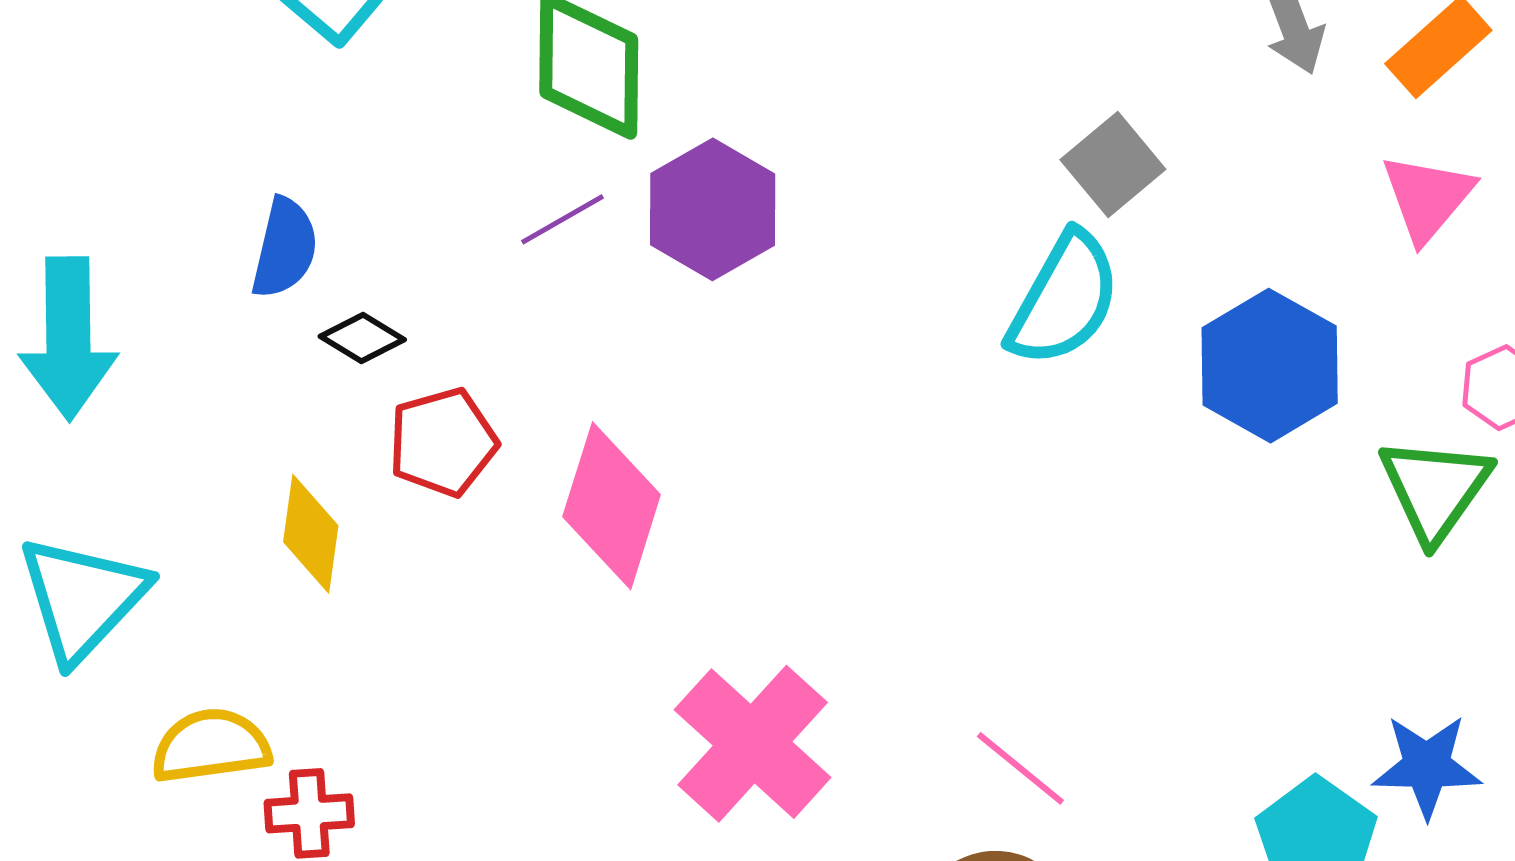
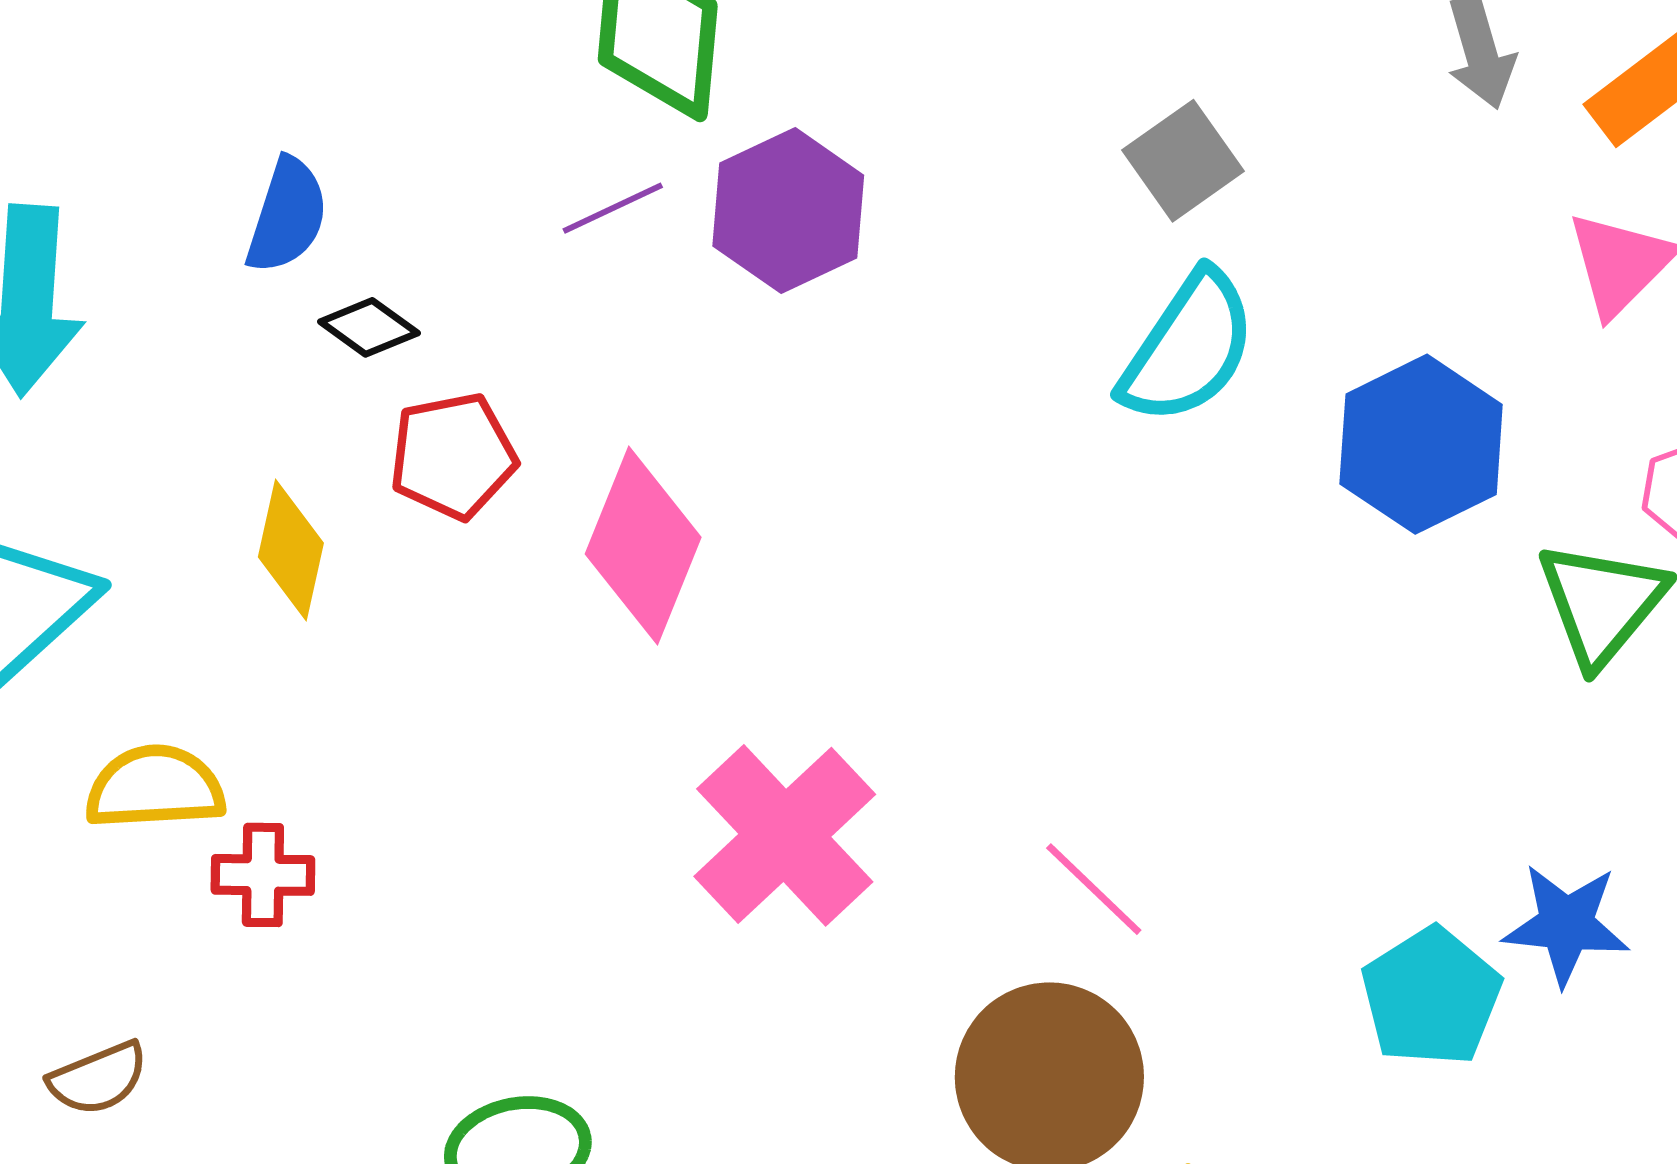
gray square: (1113, 165) -> (1183, 161), moved

